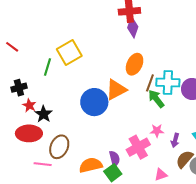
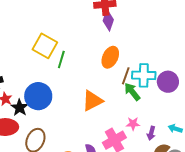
yellow square: (69, 53) -> (45, 46), turned -30
green line: (48, 67) -> (61, 60), moved
orange triangle: (116, 90) -> (92, 101), moved
blue circle: (94, 102) -> (38, 96), moved

